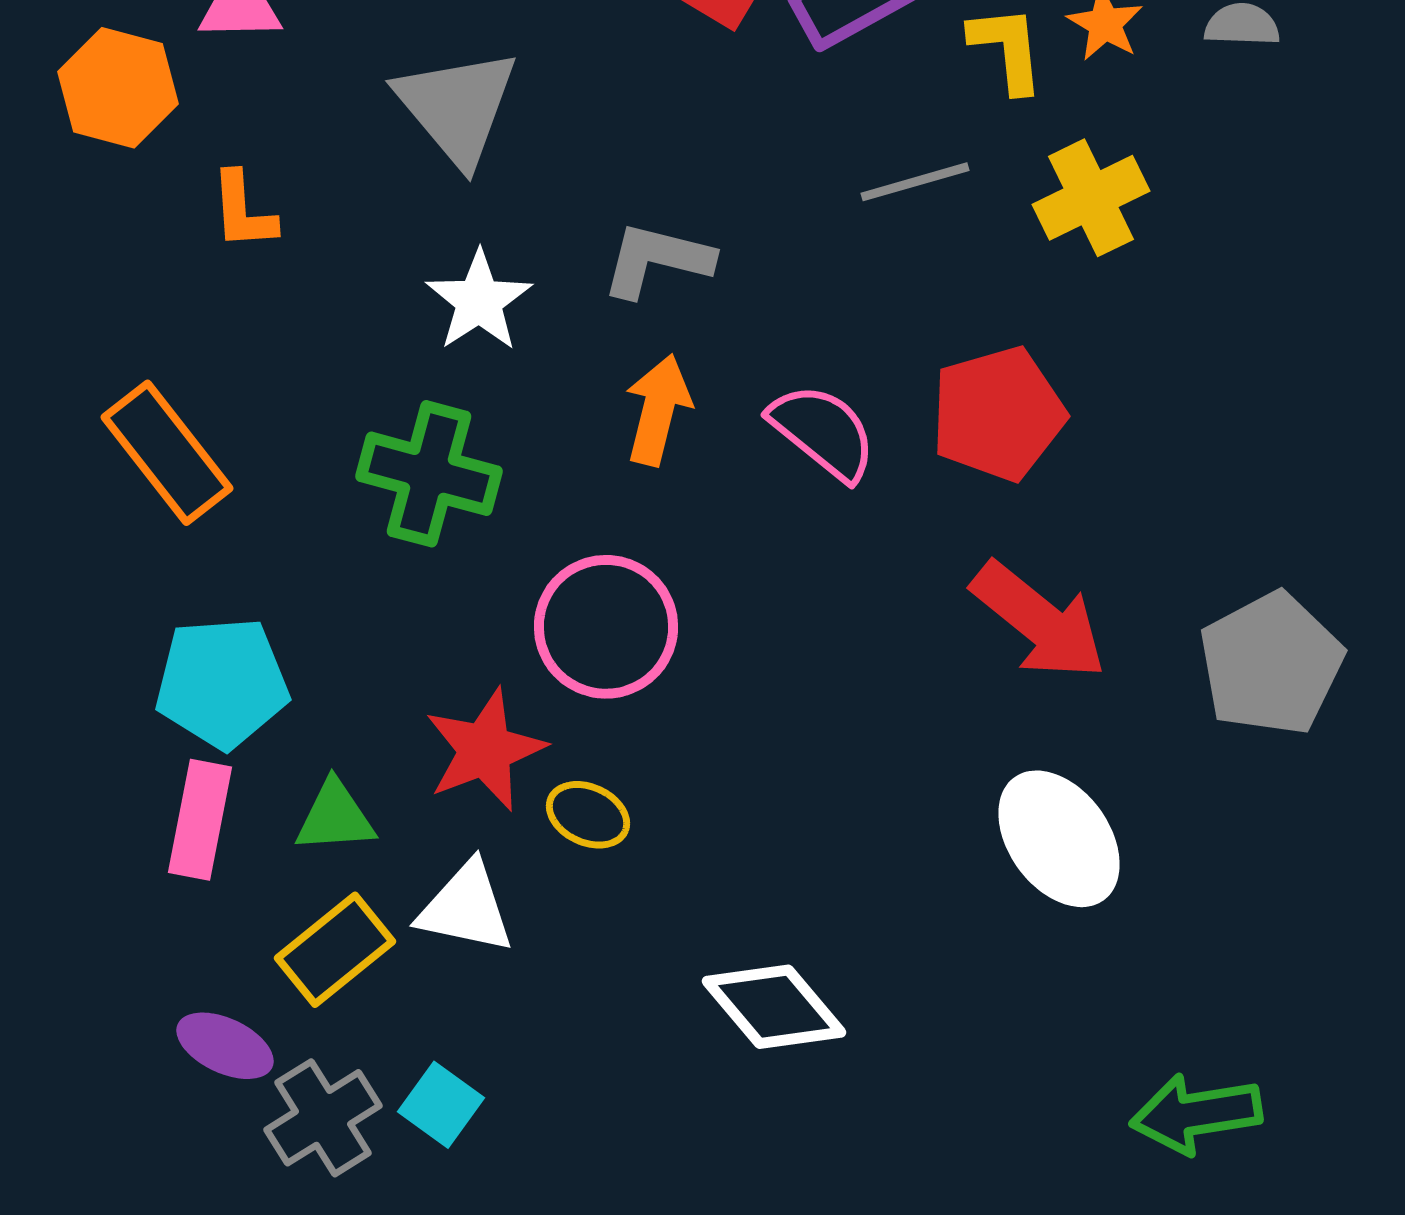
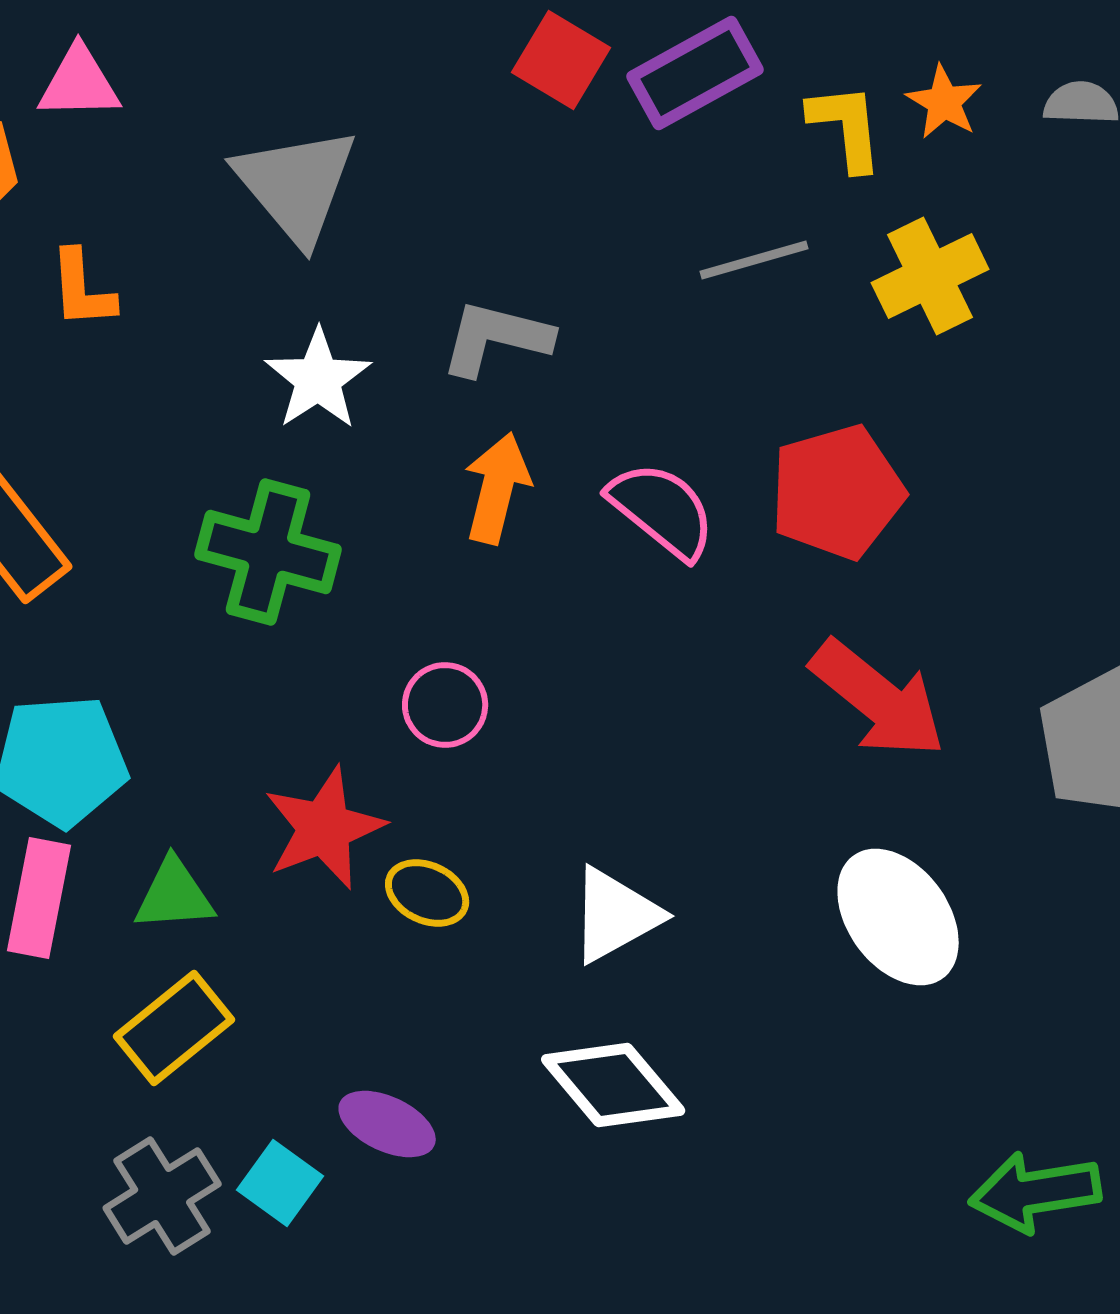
pink circle: (606, 627) -> (445, 705), size x0.6
white triangle: (466, 908) -> (615, 915), moved, turned -41
purple ellipse: (225, 1046) -> (387, 1124), moved

